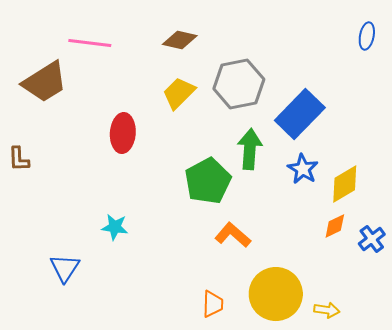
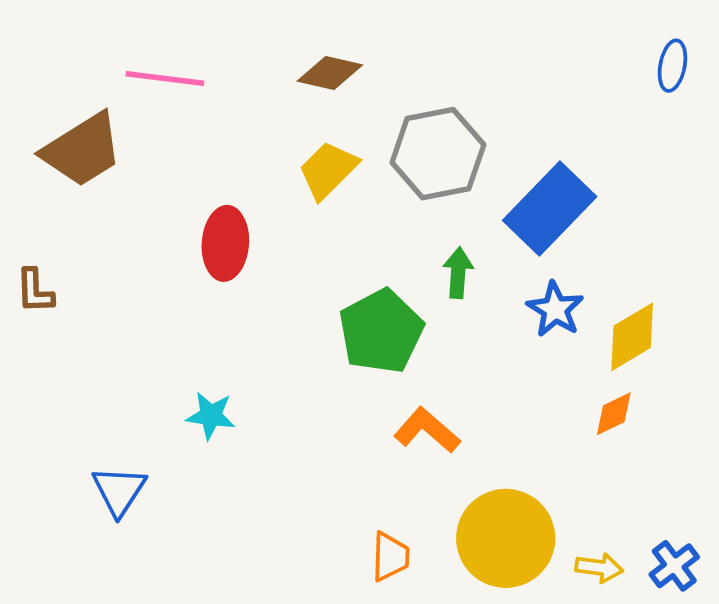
green arrow: (250, 149) -> (458, 273), size x0.7
blue cross: (372, 239) -> (674, 566), moved

